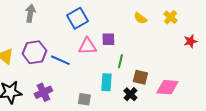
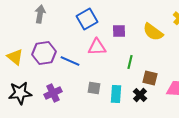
yellow semicircle: (140, 18) -> (153, 32), moved, size x1.5
purple square: (108, 39) -> (119, 31), moved
cyan rectangle: (106, 82) -> (116, 94), moved
gray square: (84, 99) -> (94, 88), moved

